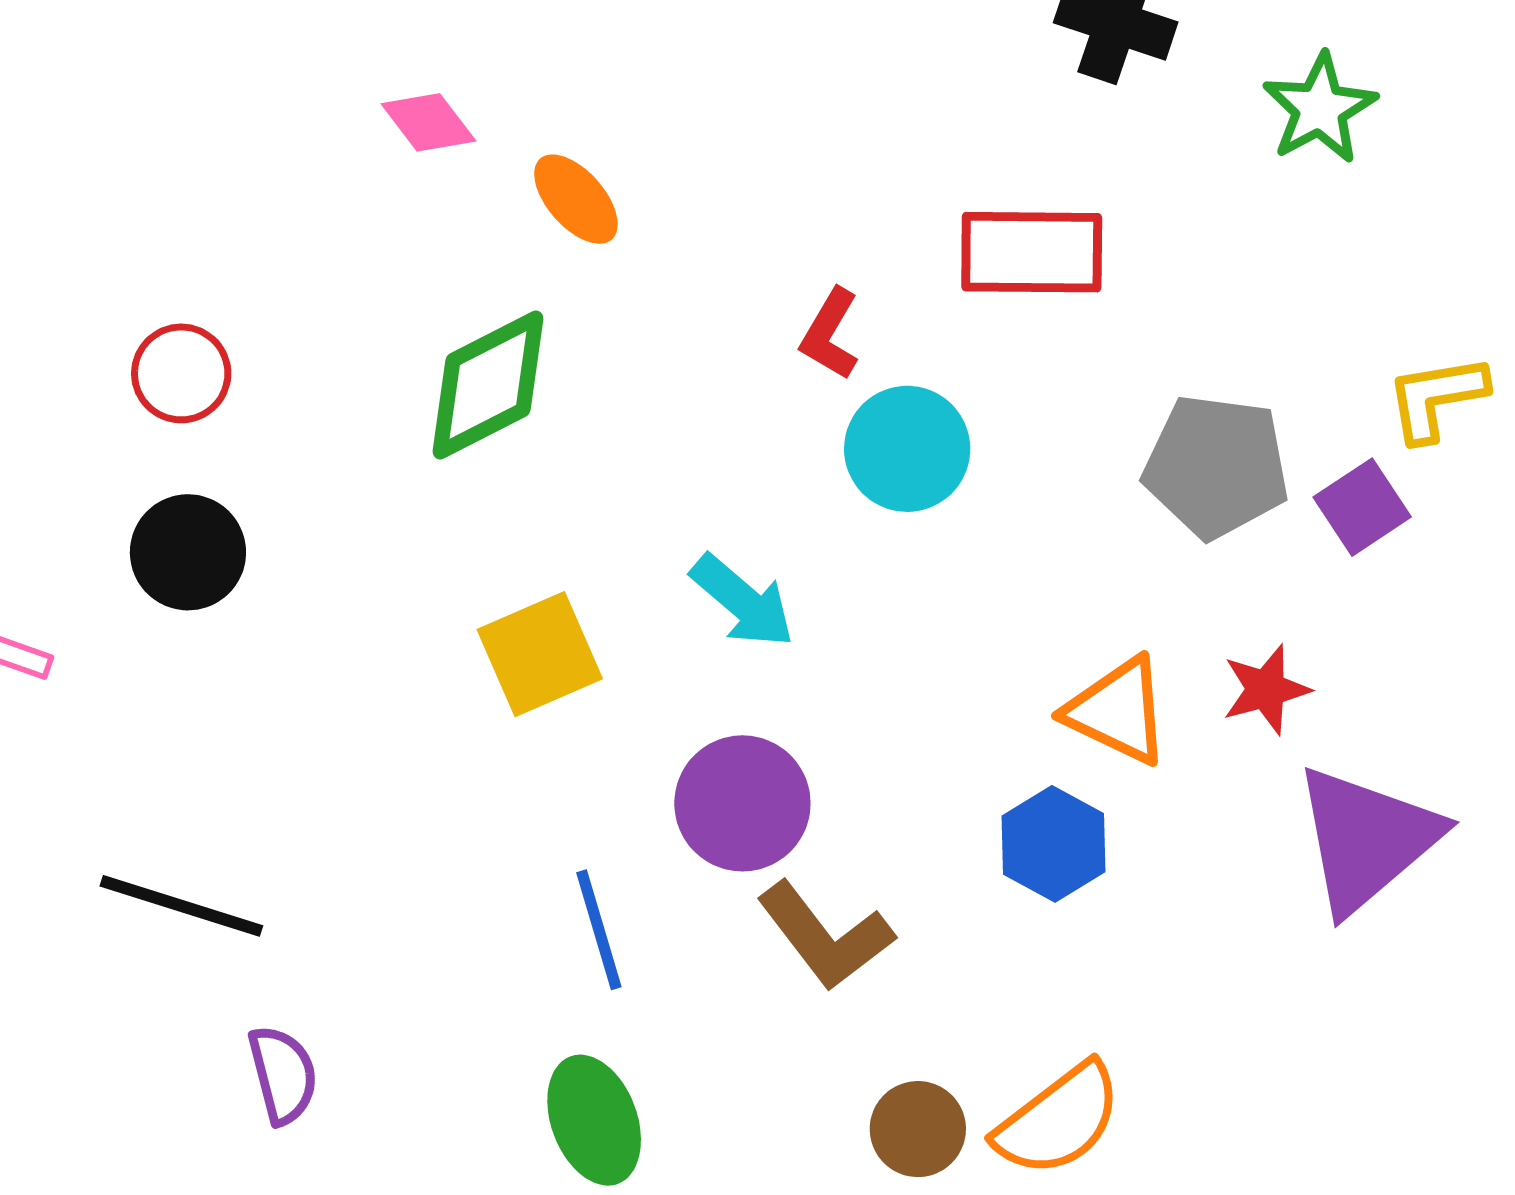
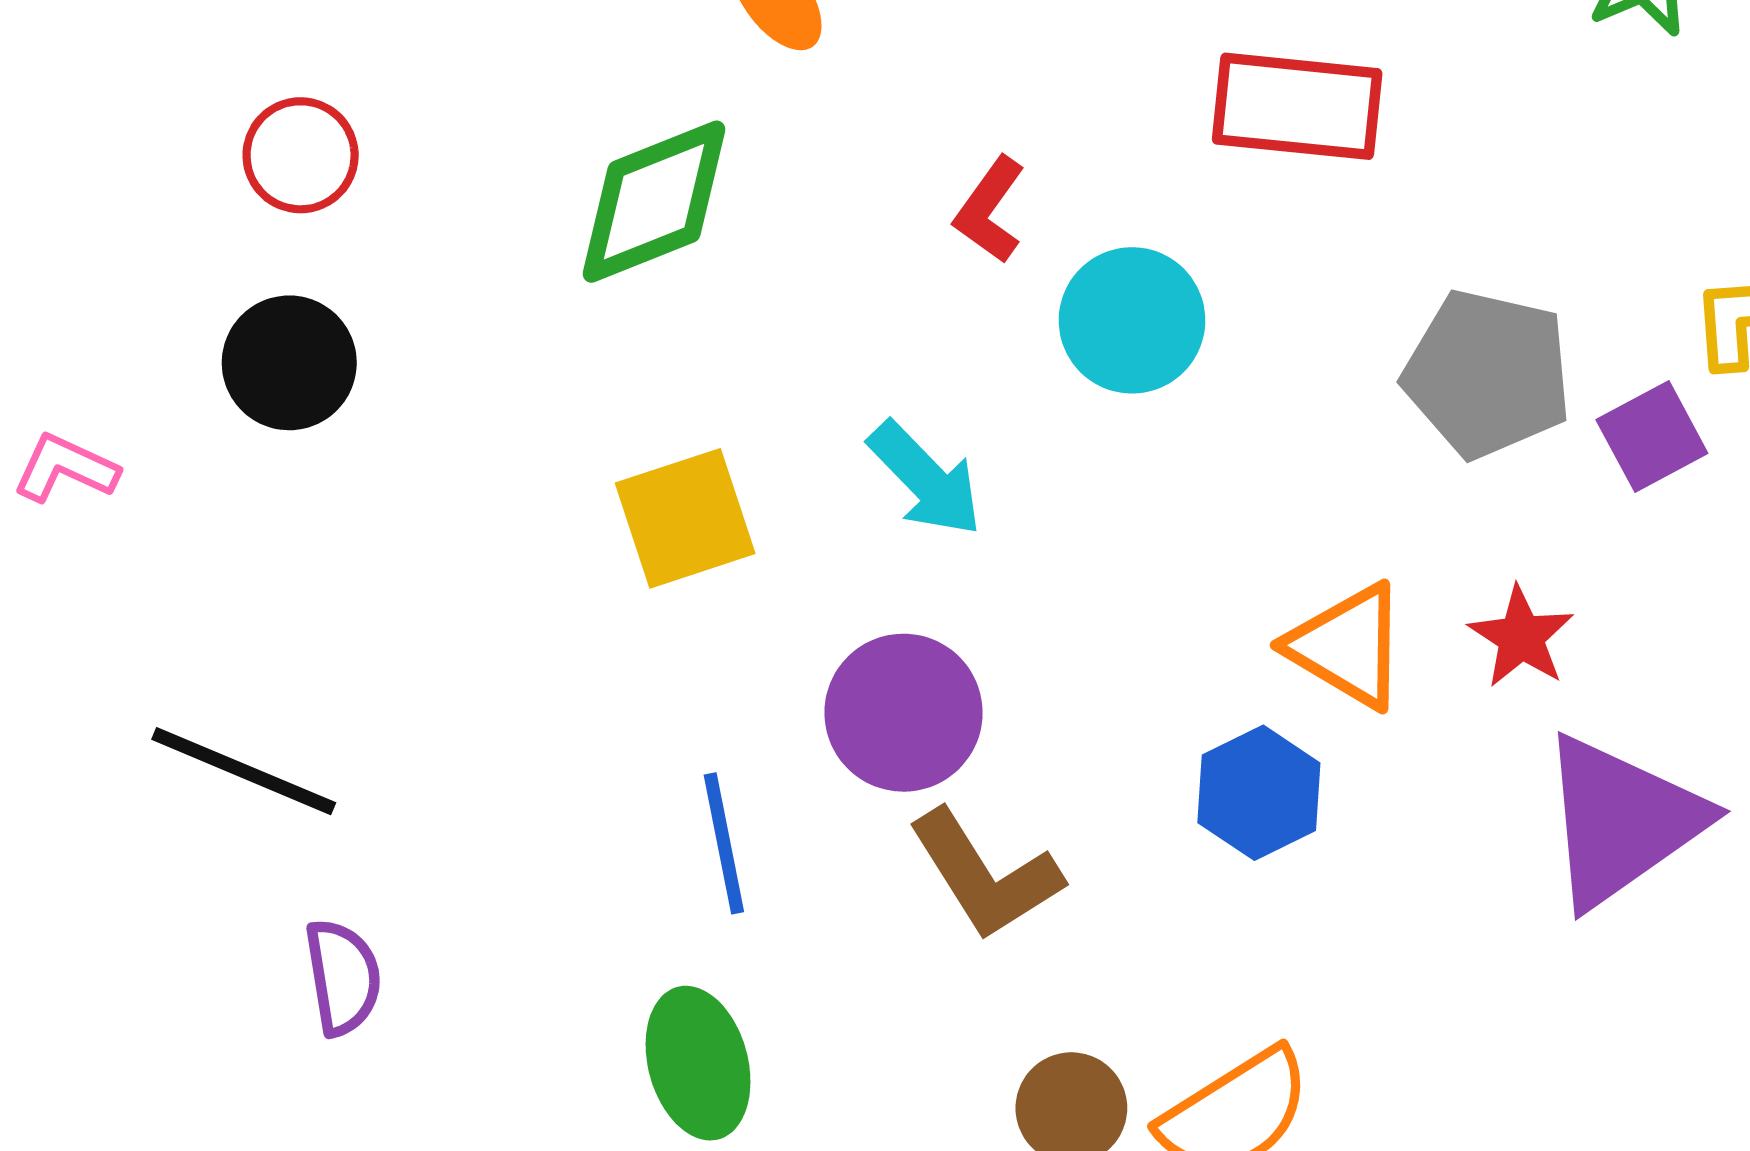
red L-shape: (830, 334) -> (990, 210), moved
red star: (1266, 689) -> (1521, 637), turned -30

